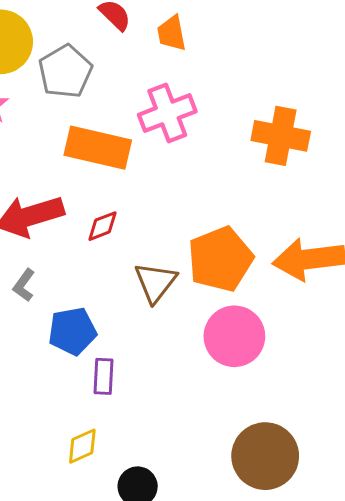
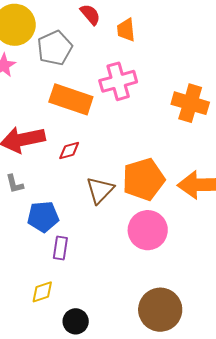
gray L-shape: (24, 285) -> (15, 184), turned -55

